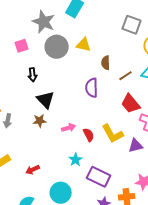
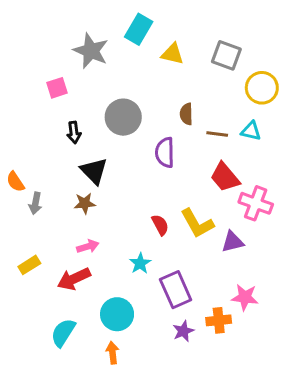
yellow triangle: (84, 45) -> (172, 54), moved
gray circle: (57, 47) -> (123, 117), moved
brown line: (126, 76) -> (217, 134), turned 40
pink arrow: (69, 128) -> (88, 246), moved
red arrow: (33, 170) -> (74, 279), size x1.5
purple rectangle: (99, 177) -> (176, 290), turned 40

